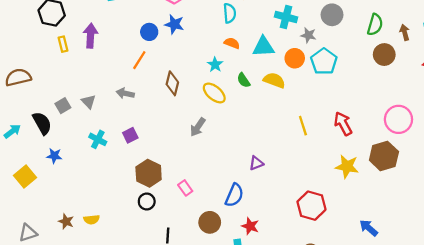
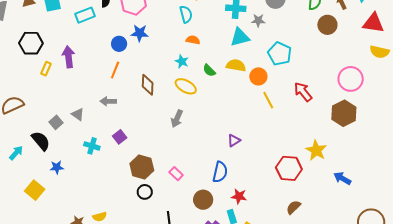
yellow rectangle: (63, 44) -> (46, 69), turned 48
cyan triangle: (263, 47) -> (240, 37), moved
orange circle: (295, 58) -> (258, 76), moved
cyan pentagon: (324, 61) -> (280, 54), moved
yellow star: (347, 166) -> (316, 150), moved, turned 30

